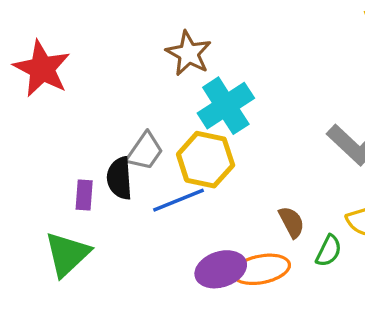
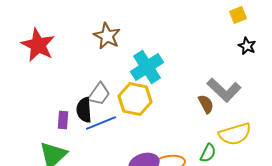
brown star: (189, 53) -> (107, 36), moved
blue line: (179, 200) -> (101, 123), moved
brown semicircle: (292, 222) -> (206, 104), moved

